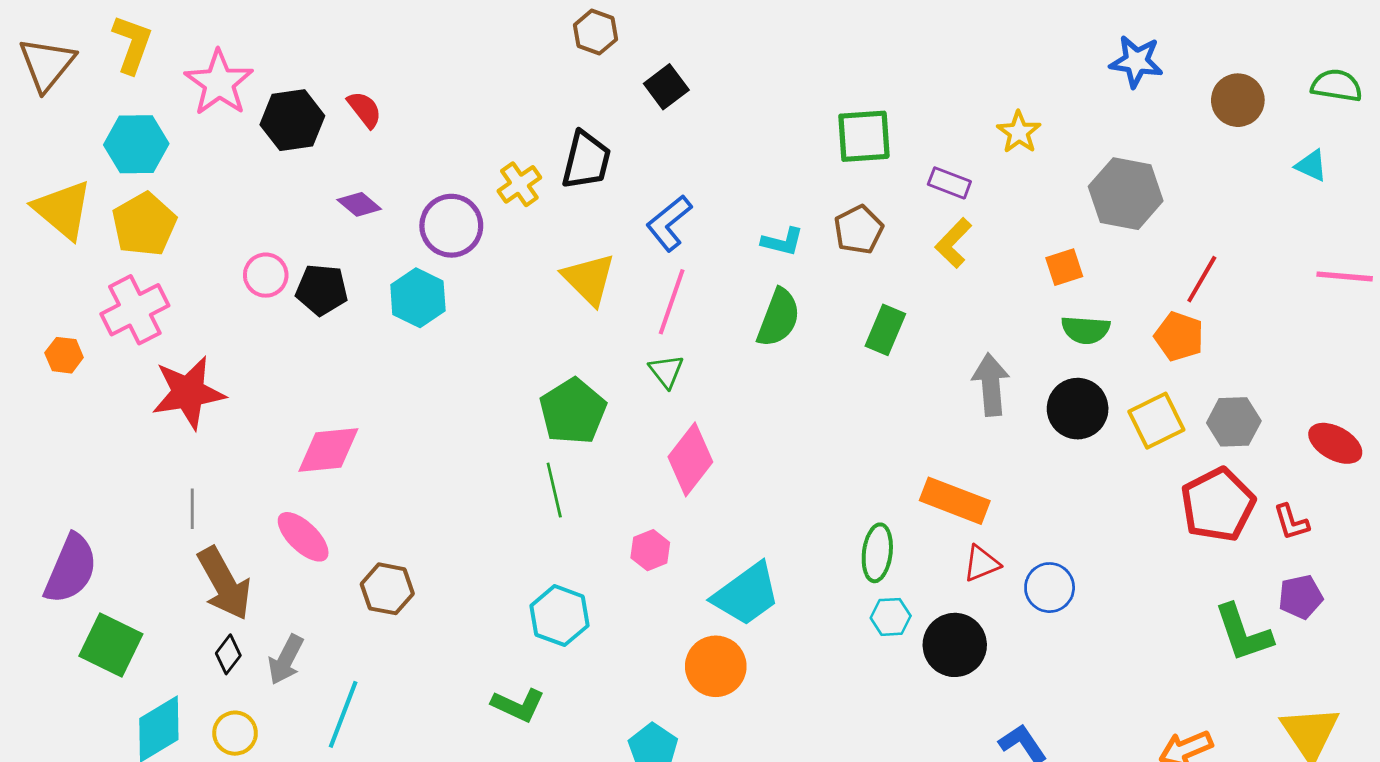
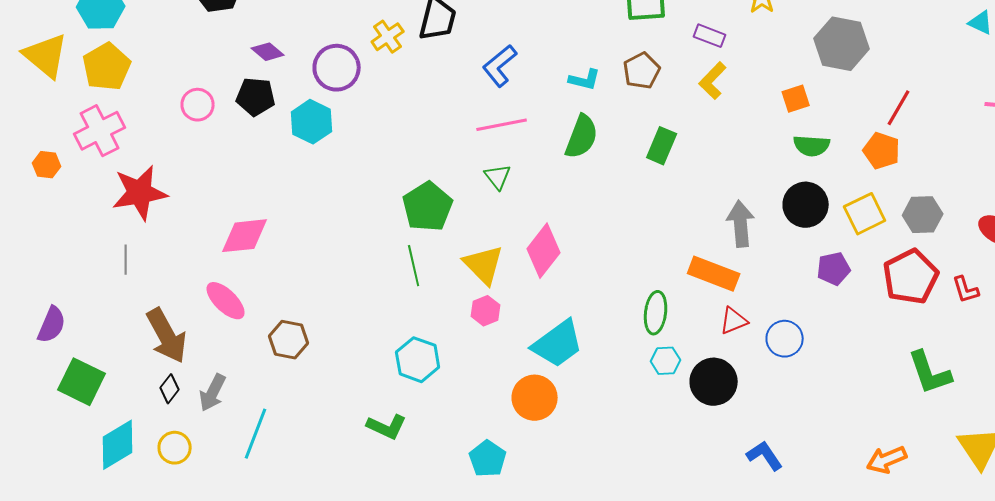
yellow triangle: (589, 279) -> (484, 265), moved
black pentagon: (322, 290) -> (256, 97), moved
pink line: (672, 302) -> (502, 125), turned 60
gray arrow: (991, 385) -> (741, 224), moved
pink diamond: (690, 459) -> (544, 251), moved
gray line: (192, 509) -> (126, 260), moved
purple semicircle: (71, 569) -> (52, 325), size x0.7
purple pentagon: (1301, 597) -> (834, 269), moved

